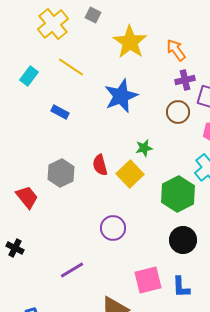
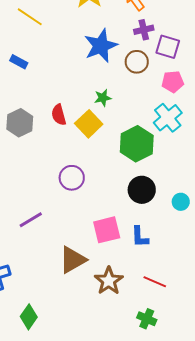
blue star: (121, 96) -> (101, 46), moved

